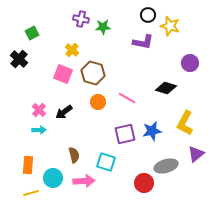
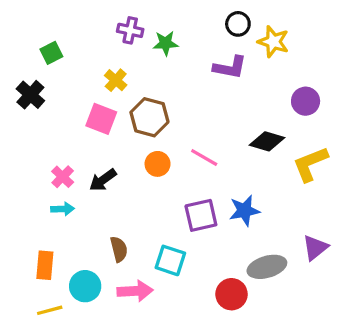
yellow L-shape: (185, 123) -> (310, 164), moved, turned 40

